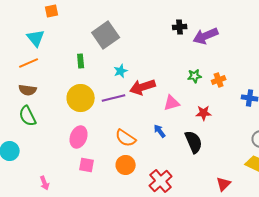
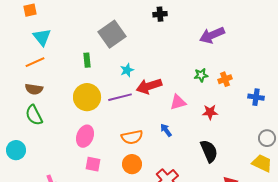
orange square: (52, 11) -> (30, 10), moved
black cross: (180, 27) -> (160, 14), moved
orange semicircle: (126, 138) -> (132, 137), turned -45
black semicircle: (194, 142) -> (209, 151), moved

